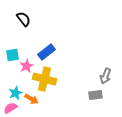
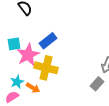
pink star: (26, 66) -> (28, 55), size x1.6
gray rectangle: (96, 95) -> (97, 84), turned -40

